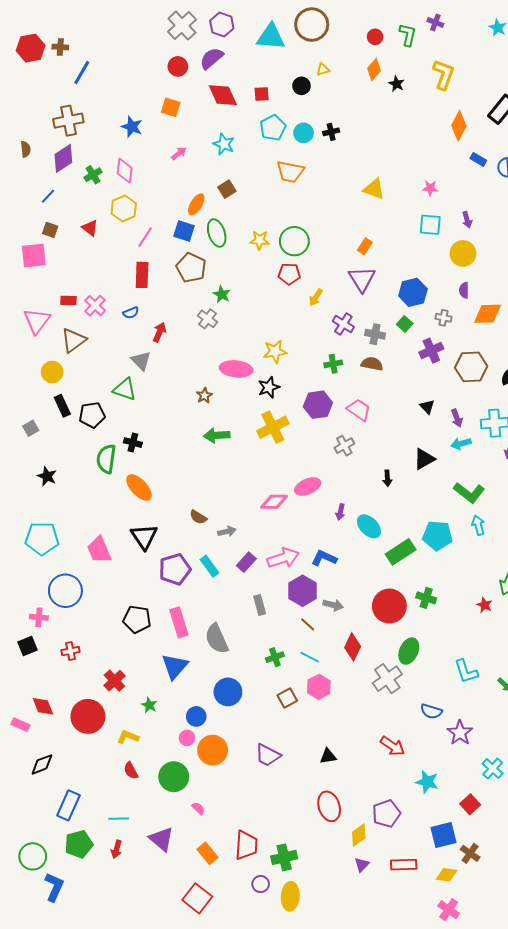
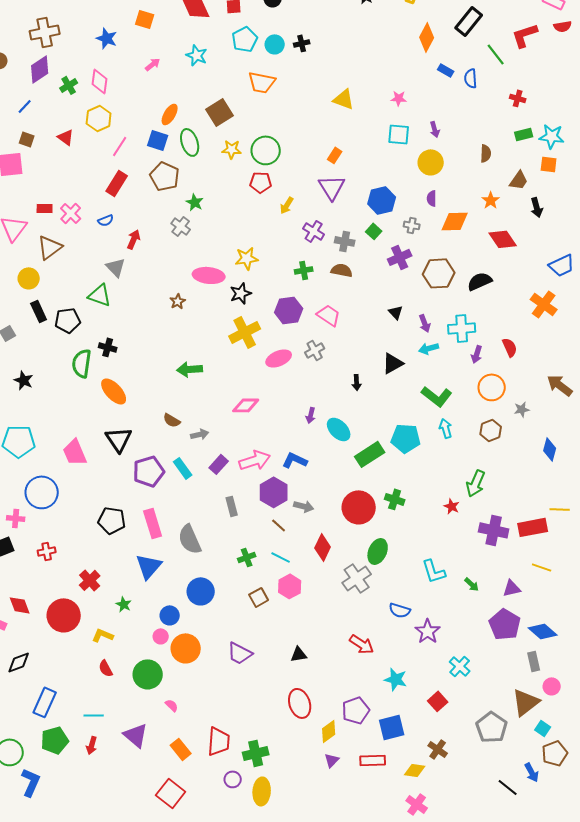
brown square: (227, 189) -> (220, 112), moved, size x1.5
red rectangle: (142, 275) -> (117, 183), turned 30
green arrow: (217, 435) -> (190, 369), moved
pink ellipse: (308, 486) -> (279, 358), moved
blue square: (444, 835) -> (392, 727), moved

